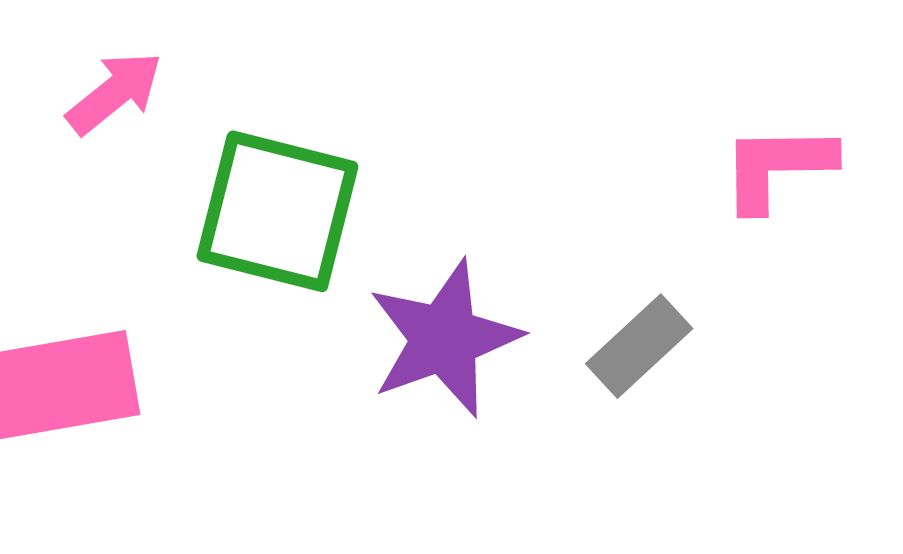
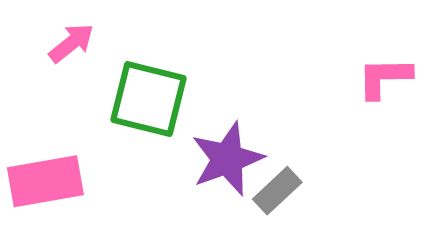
gray rectangle: (639, 346) -> (277, 191), moved

